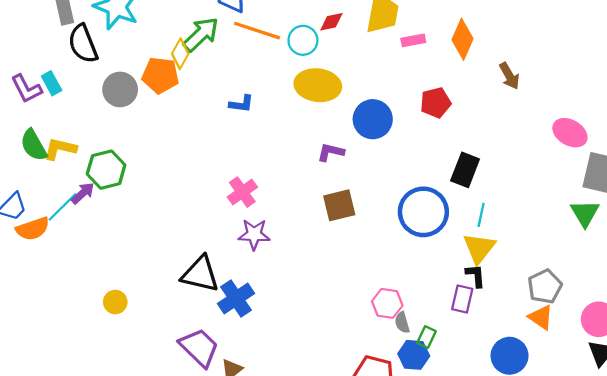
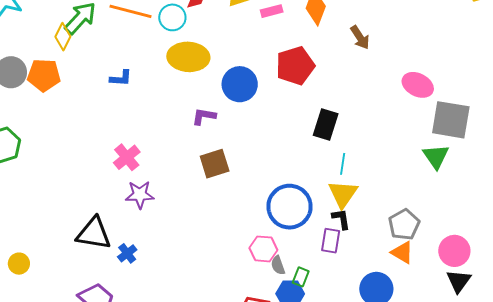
orange pentagon: (160, 75) -> (44, 75), moved
red pentagon: (436, 103) -> (295, 66), size x1.4
blue circle: (423, 212) -> (289, 207), moved
blue cross: (236, 299) -> (127, 253), size x0.6

